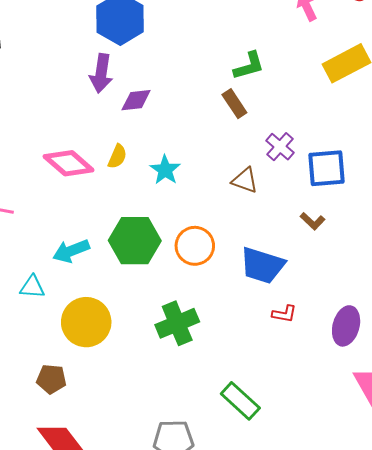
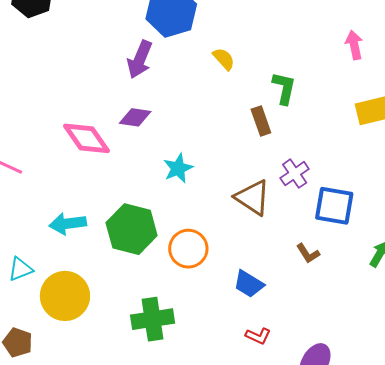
green L-shape: (249, 66) -> (284, 88), turned -76
purple diamond: (136, 100) -> (135, 117), moved
yellow semicircle: (117, 156) -> (224, 59), moved, turned -80
brown triangle: (245, 180) -> (253, 198), size x1.4
blue trapezoid: (262, 265) -> (249, 284), size x0.7
cyan triangle: (32, 287) -> (20, 269), moved, turned -40

